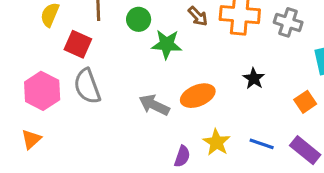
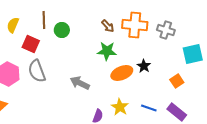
green circle: (139, 19) -> (62, 30), moved
green star: (167, 44) -> (107, 51), moved
orange ellipse: (198, 96) -> (122, 73), moved

